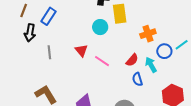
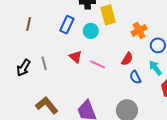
brown line: (24, 10) -> (29, 24), moved
blue rectangle: (48, 16) -> (67, 25), moved
black arrow: (30, 33) -> (23, 68), moved, turned 30
cyan arrow: (151, 65) -> (155, 68), moved

